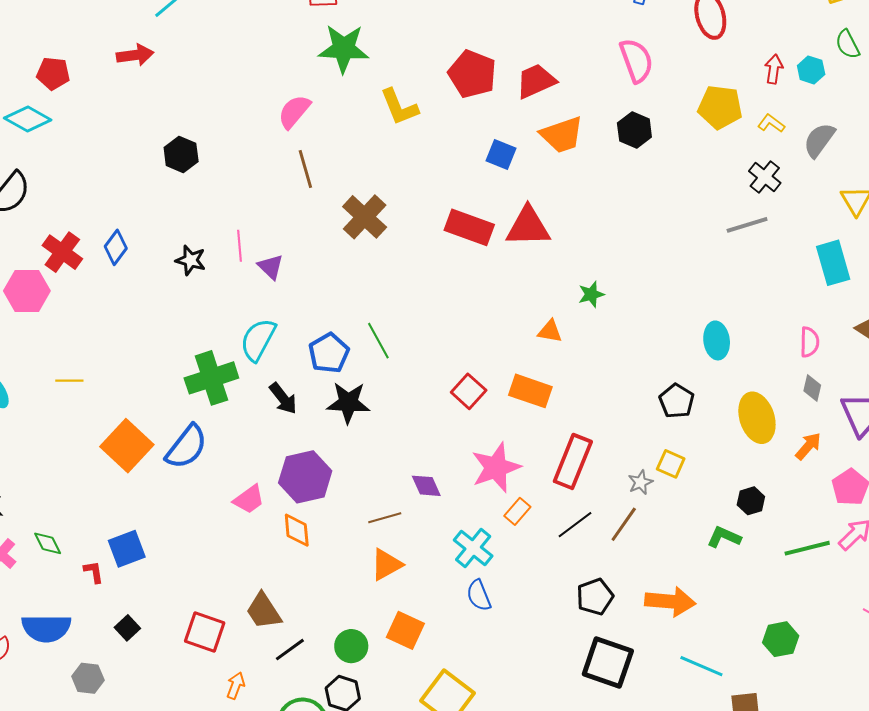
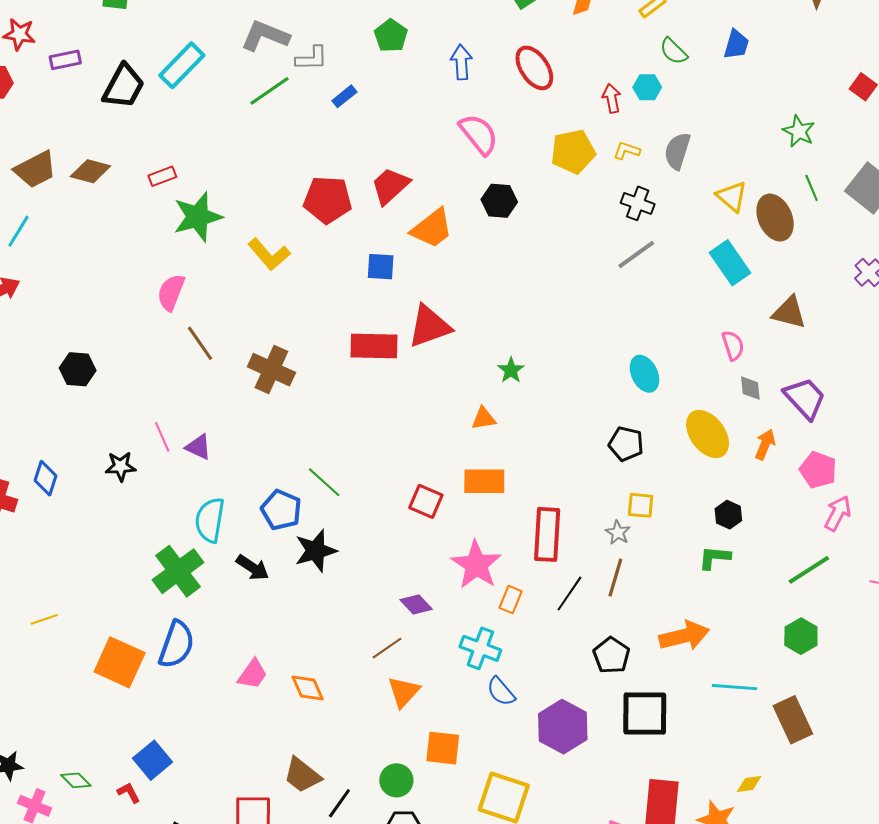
purple hexagon: (305, 477) -> (563, 727), moved
green line: (807, 548) -> (809, 570), moved

